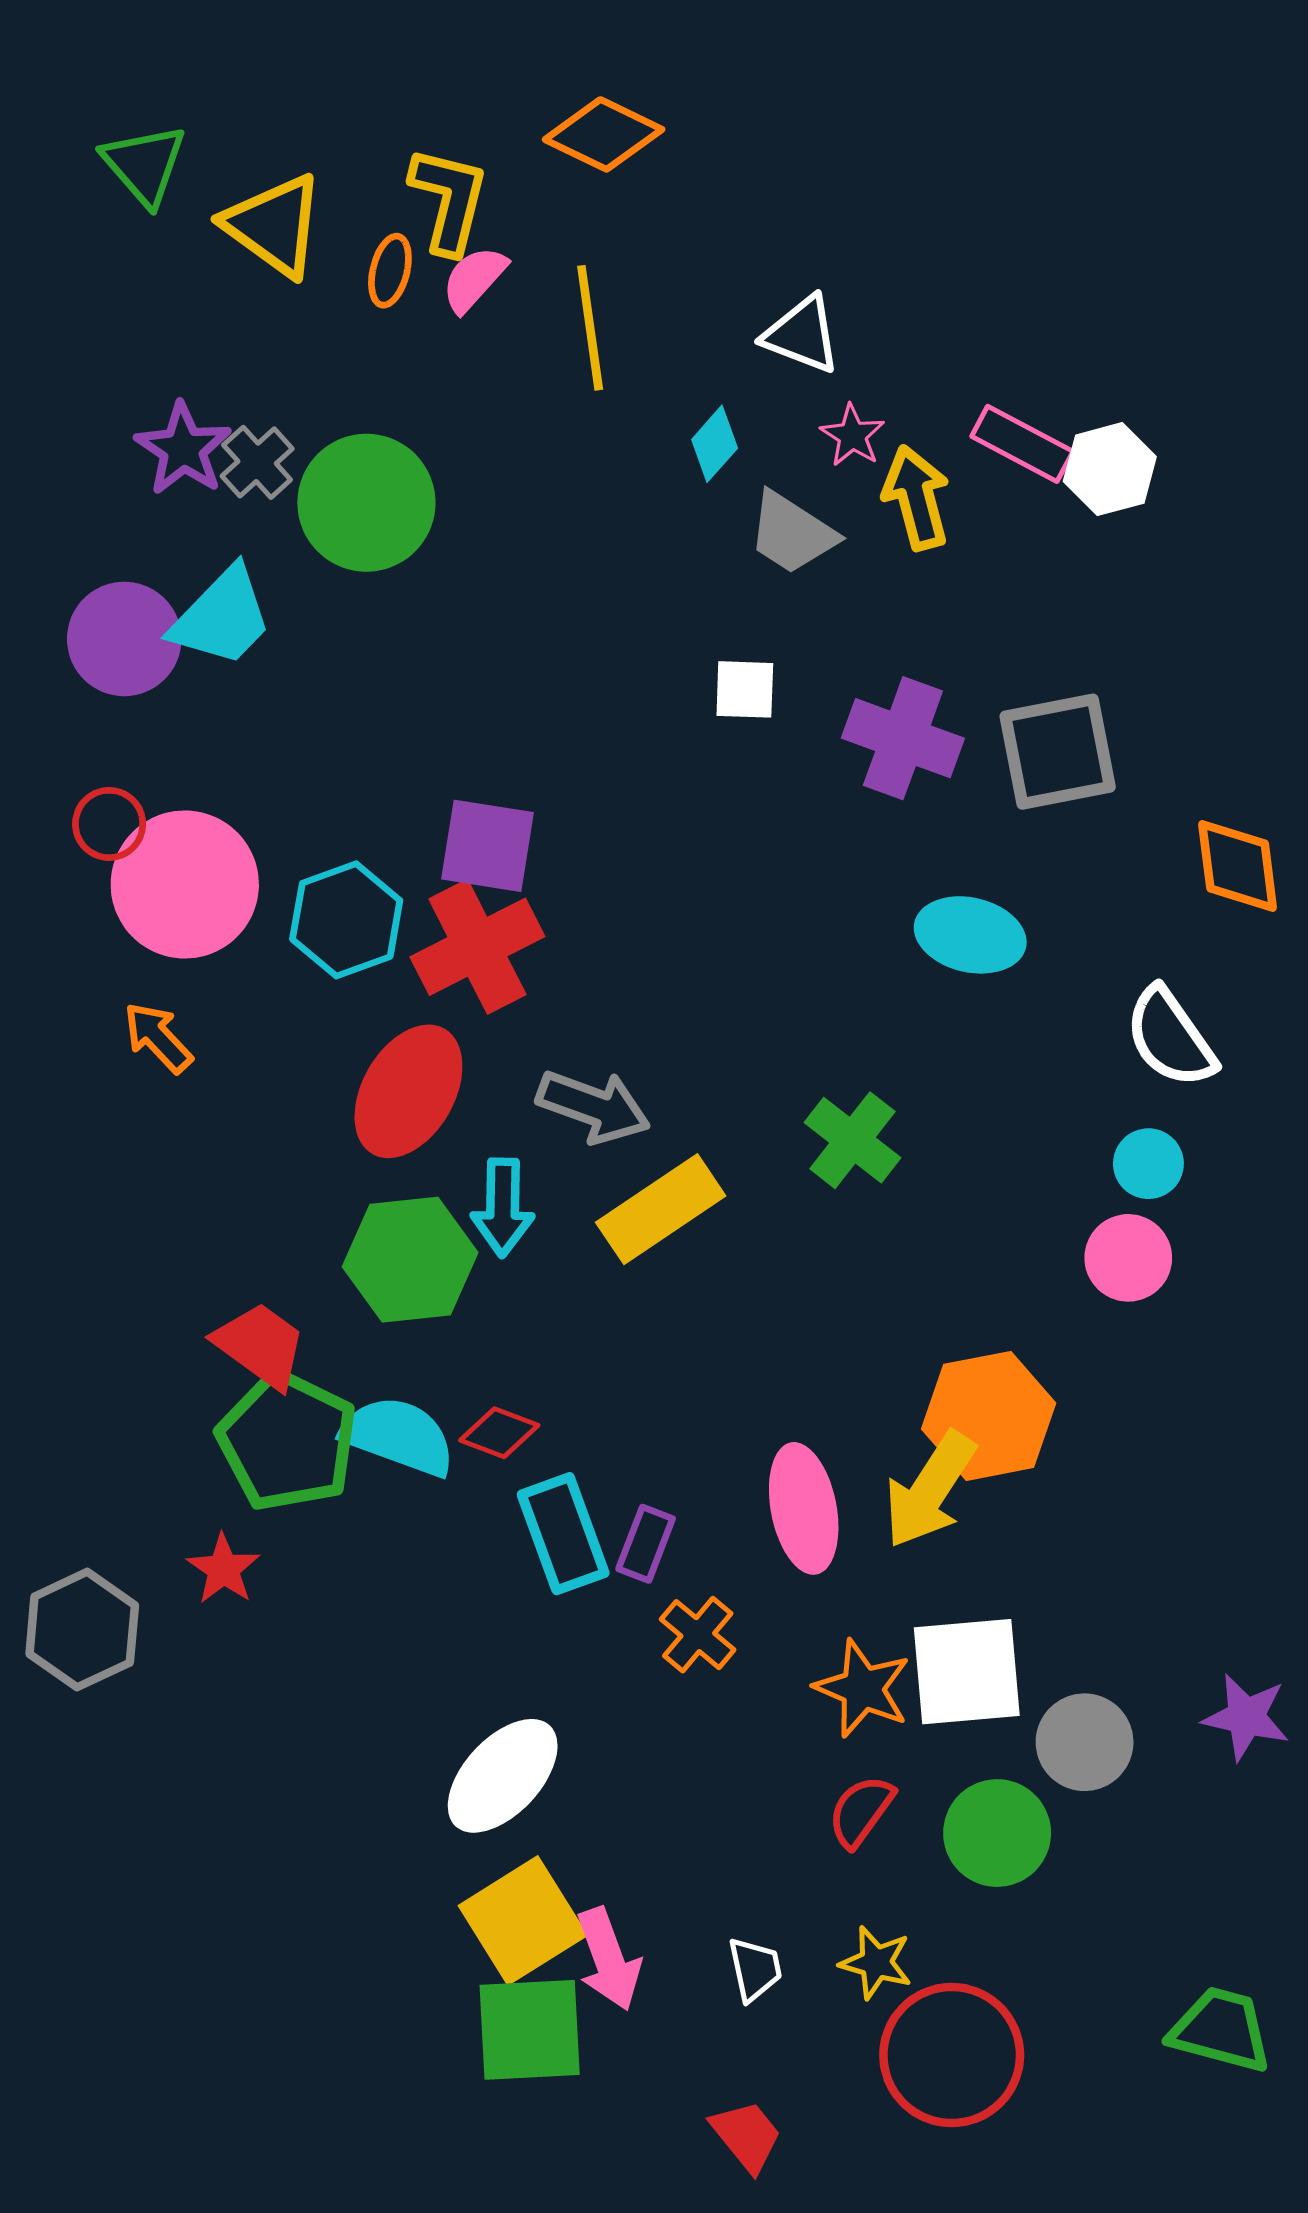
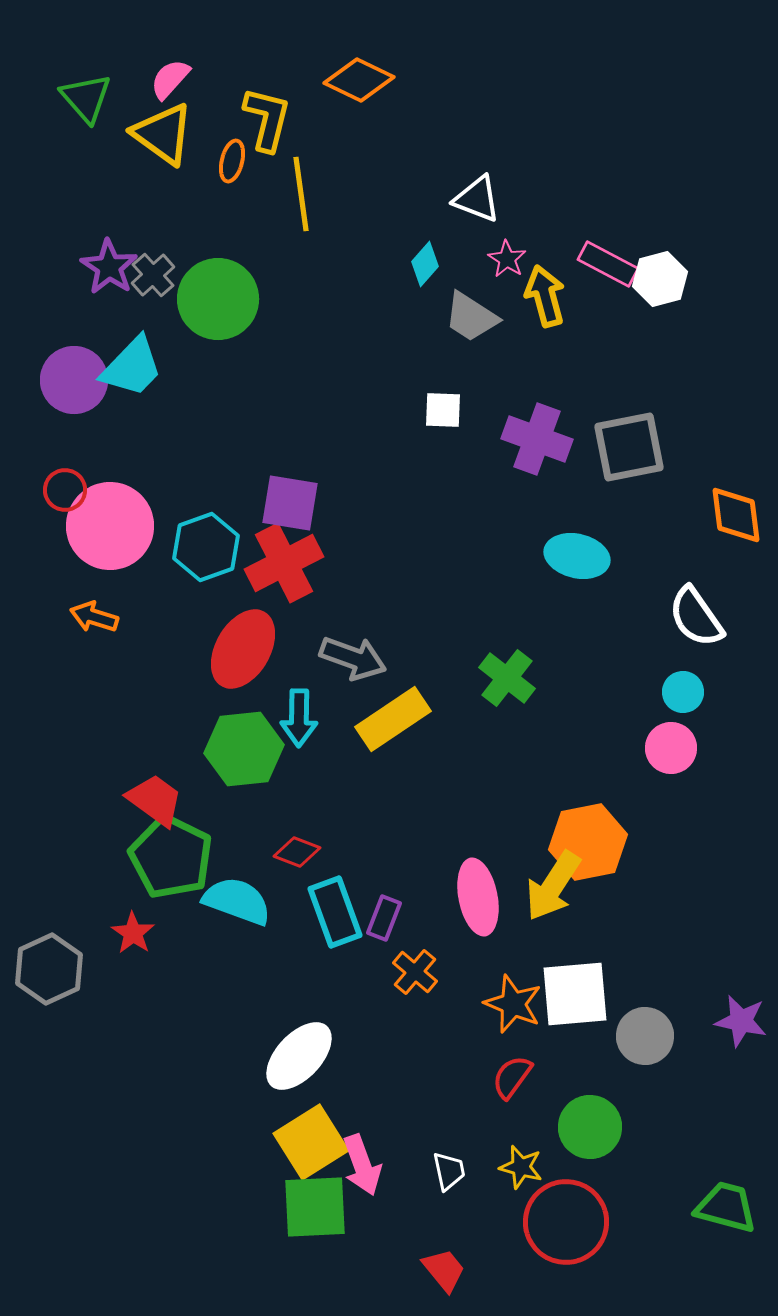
pink semicircle: (474, 279) -> (170, 79), moved
yellow line: (590, 328) -> (301, 194), moved
orange arrow: (158, 1038) -> (94, 617), turned -30
cyan semicircle: (398, 1436) -> (237, 901), moved
green circle: (997, 1833) -> (590, 1127), moved

